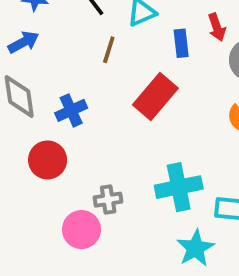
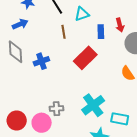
brown line: (109, 50) -> (63, 32), turned -32
red circle: (48, 160) -> (17, 121), moved
cyan cross: (179, 187) -> (93, 105), turned -30

